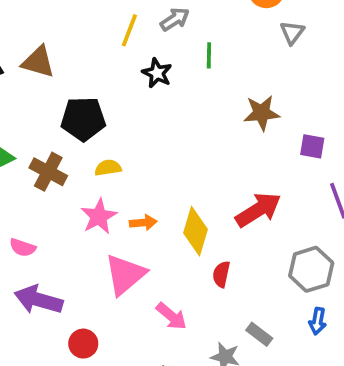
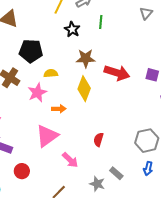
brown star: (262, 113) -> (86, 58), moved
yellow semicircle: (108, 168) -> (51, 73), moved
red arrow: (258, 210) -> (117, 73), moved, turned 45
pink star: (99, 216) -> (37, 93), moved
yellow diamond: (196, 231) -> (84, 89), moved

